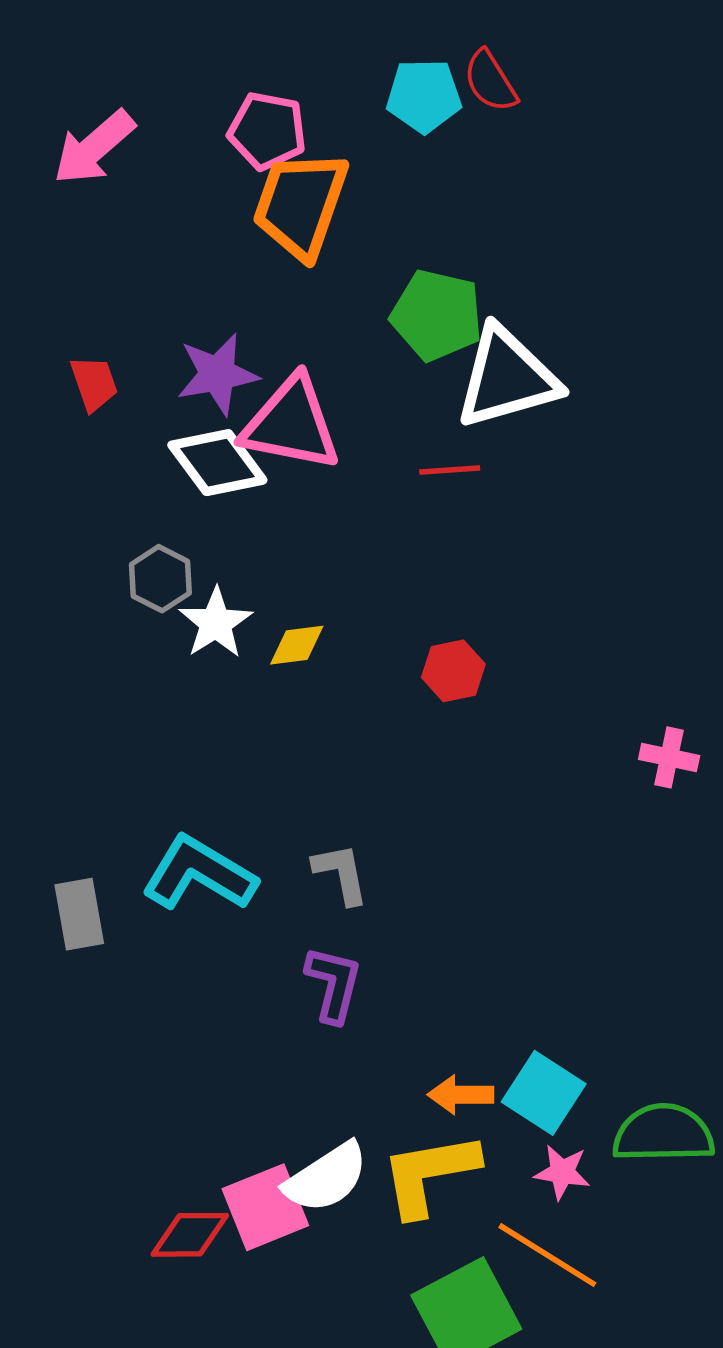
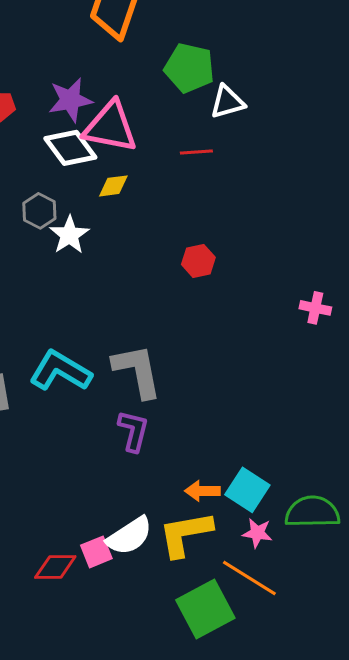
white triangle: (507, 378) -> (227, 102), size x0.6
yellow diamond: (297, 645) -> (113, 186), moved
gray L-shape: (341, 874) -> (137, 371), size x1.6
pink square: (265, 1207) -> (96, 552), size x0.7

